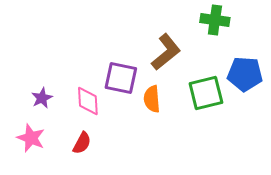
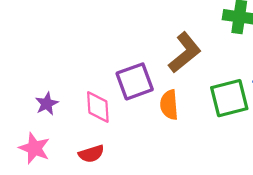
purple square: (121, 78) -> (135, 81), turned -32
red semicircle: (82, 143) -> (91, 154), turned 45

